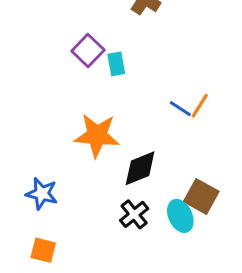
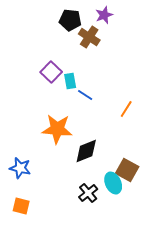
blue line: (180, 109) -> (85, 95), moved
black cross: (134, 214) -> (88, 193), moved

